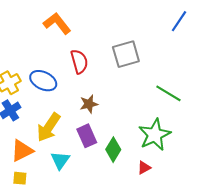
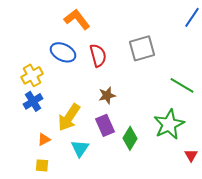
blue ellipse: (43, 81) -> (63, 52), moved
orange triangle: (22, 151) -> (44, 139), size x0.6
red triangle: (144, 168) -> (191, 155), moved, turned -32

